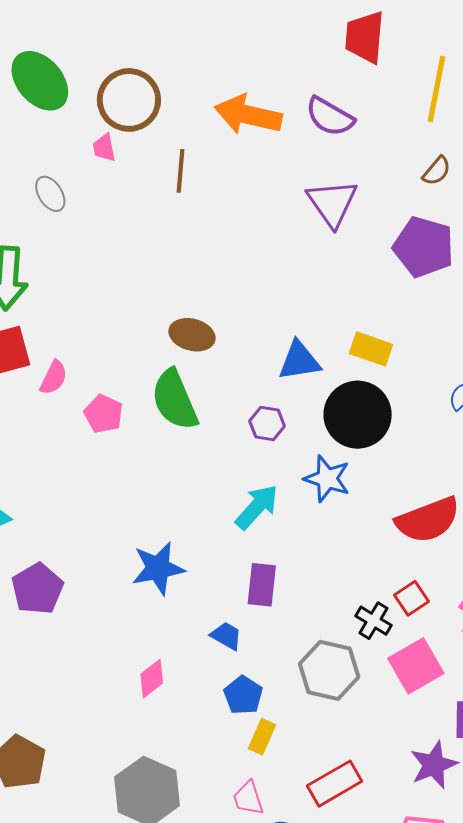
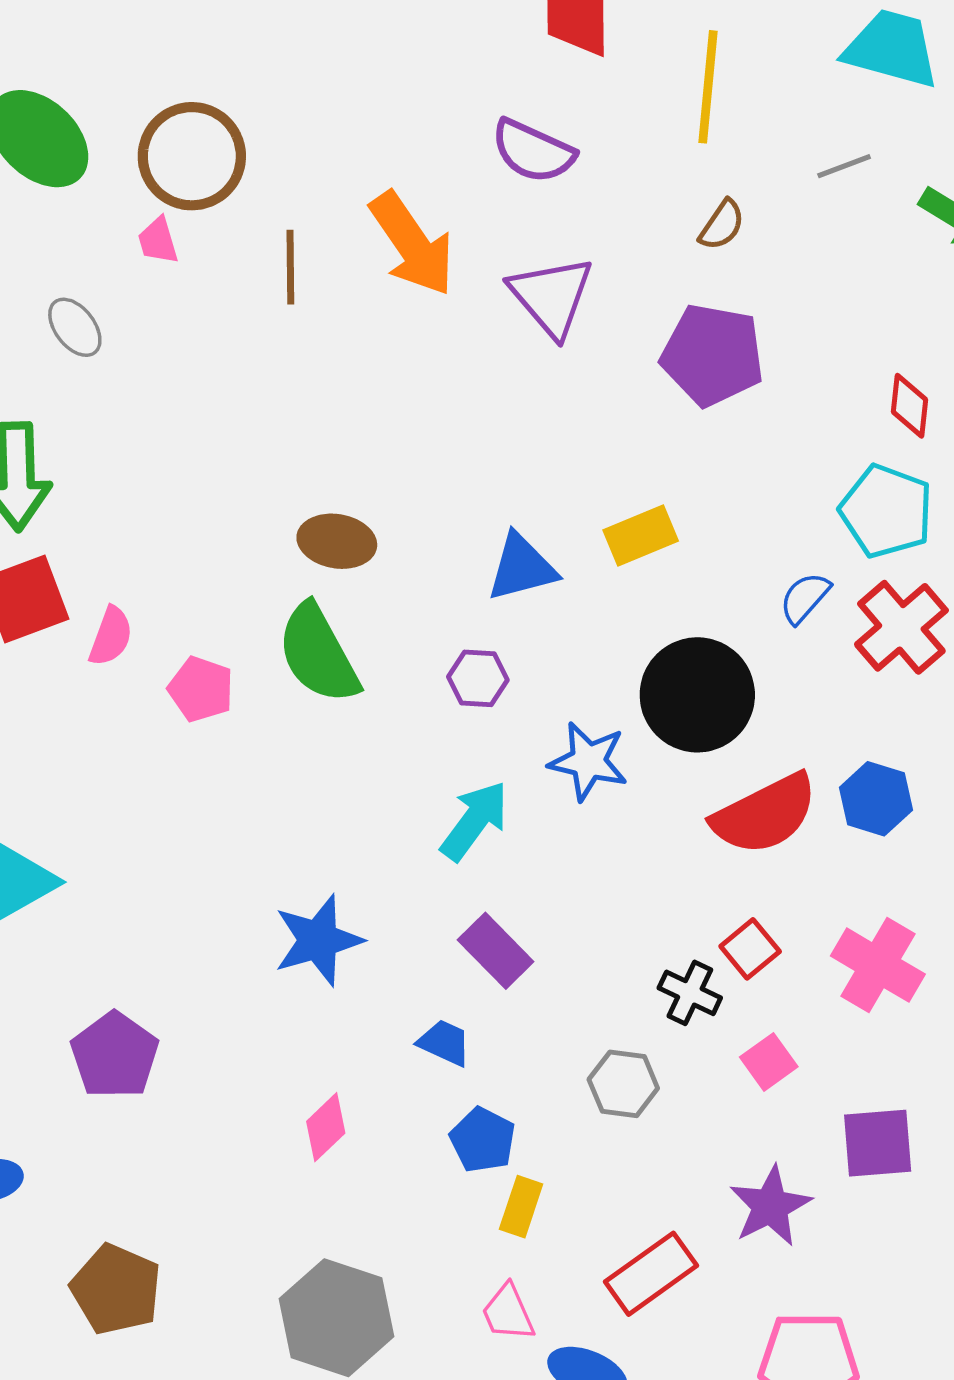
orange arrow: (248, 115) -> (412, 244), moved, turned -132
yellow rectangle: (371, 349) -> (641, 536), turned -36
black circle: (358, 415) -> (697, 695), moved
purple rectangle: (262, 585) -> (496, 951), turned -45
purple pentagon: (37, 589) -> (115, 1055), moved
pink square: (416, 666) -> (769, 1062), size x0.6
gray hexagon: (329, 670) -> (623, 1084), size x0.7
purple star: (434, 765) -> (770, 1206), moved

